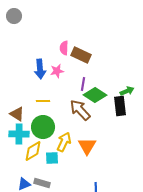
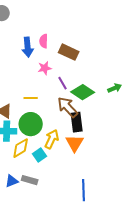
pink semicircle: (64, 48) -> (44, 41), moved
blue arrow: (40, 69) -> (28, 47), moved
purple line: (83, 84) -> (63, 83), moved, turned -40
black rectangle: (120, 106) -> (77, 122), moved
cyan square: (52, 158) -> (40, 155), turned -32

